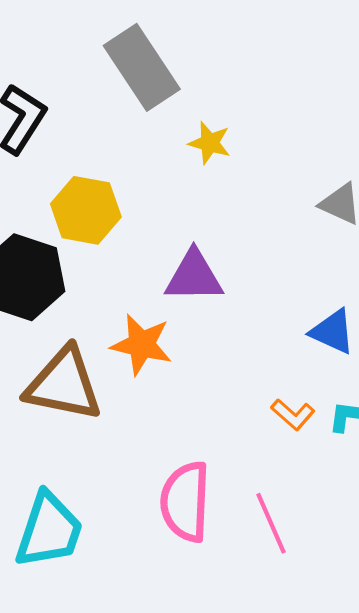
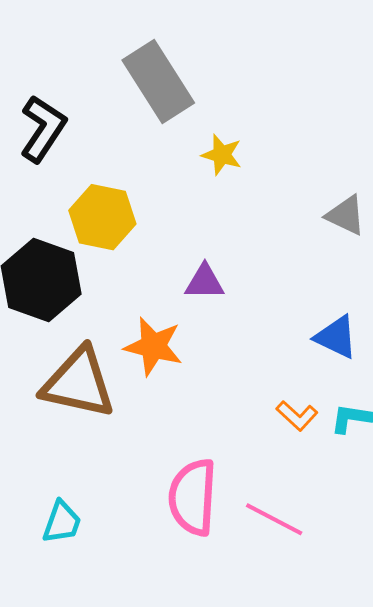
purple triangle: (194, 276) -> (205, 282), size x0.7
pink line: (271, 523) -> (274, 519), turned -40
cyan trapezoid: (49, 530) -> (62, 522), size x0.6

